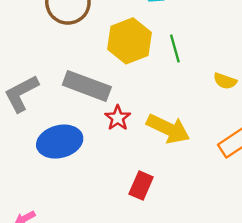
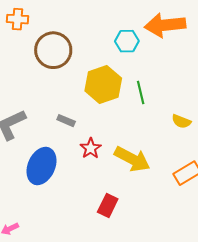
gray rectangle: (87, 86) -> (66, 121), size x0.5
blue ellipse: (60, 142) -> (41, 166), turned -54

